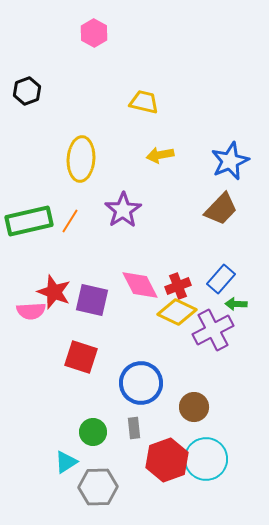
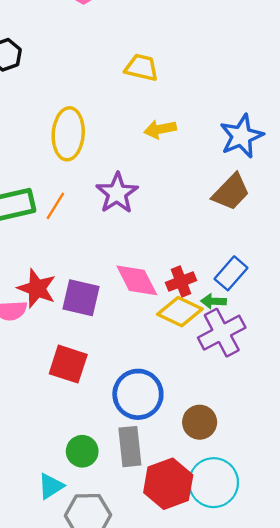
green arrow: (236, 304) -> (214, 301), moved
gray rectangle: (134, 428) -> (130, 447), size x1.6

